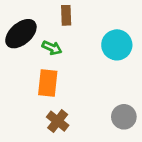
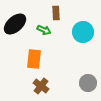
brown rectangle: (66, 15) -> (56, 13), moved
green arrow: (52, 48) -> (44, 30), moved

